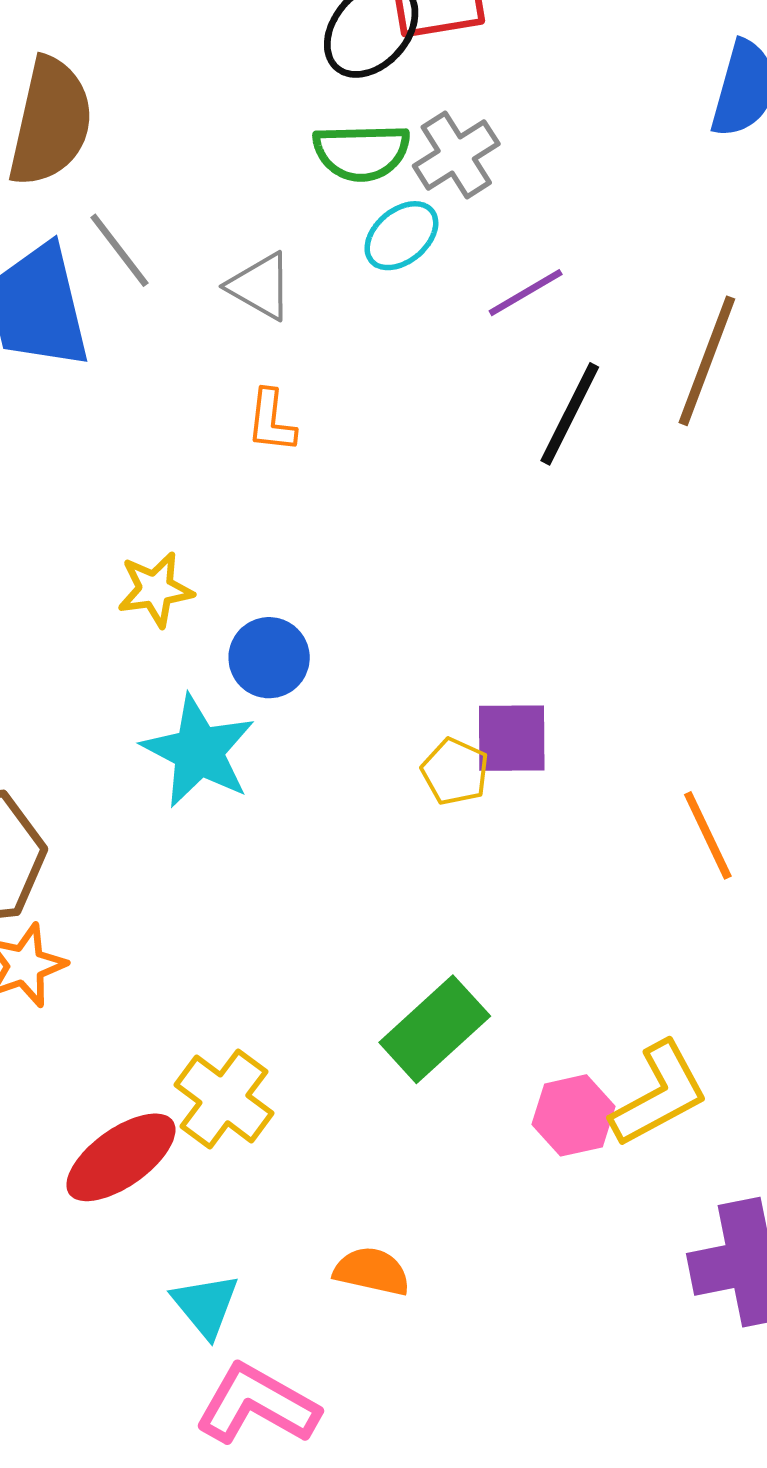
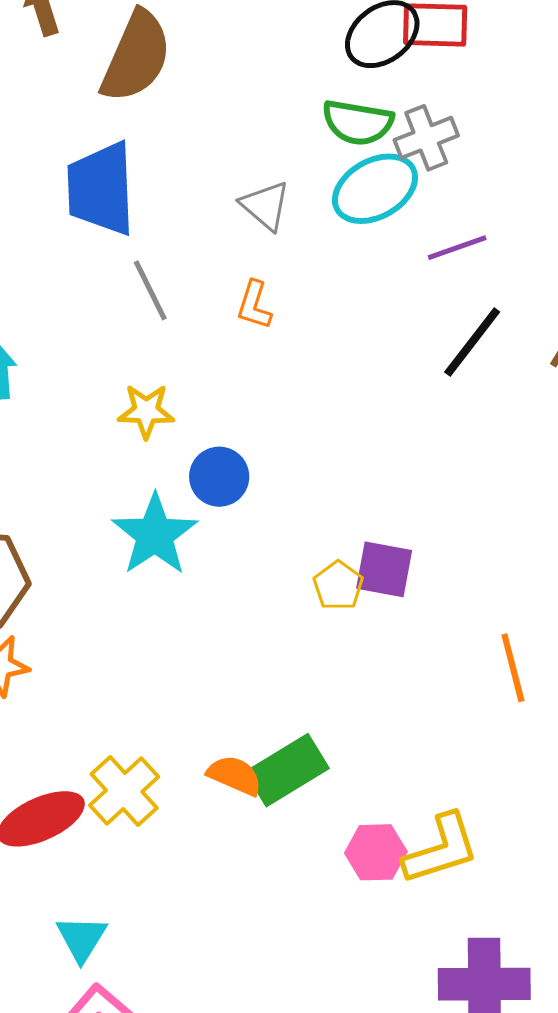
cyan ellipse: (401, 236) -> (375, 189), size x1.5
gray line: (119, 250) -> (150, 290), moved
orange semicircle: (372, 1271) -> (235, 775), moved

